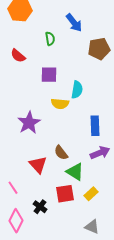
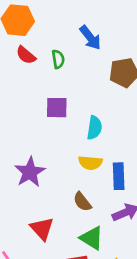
red semicircle: (18, 56) -> (26, 55), moved
yellow semicircle: (60, 104) -> (90, 163), moved
brown semicircle: (61, 153) -> (82, 202), moved

